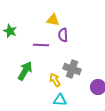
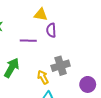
gray cross: (72, 69) -> (61, 66), turned -36

